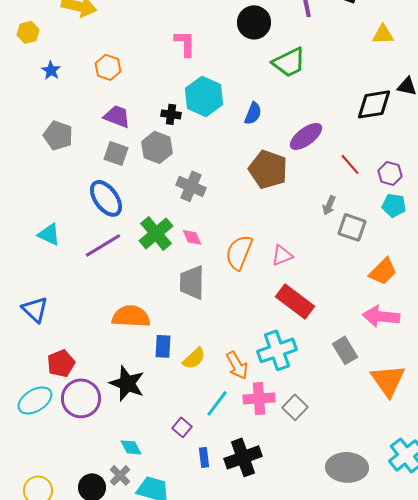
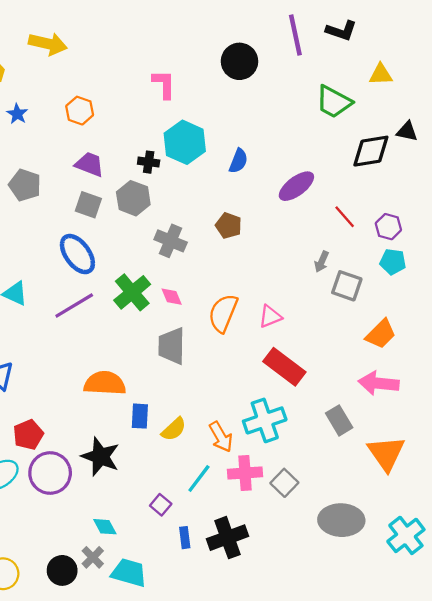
green trapezoid: (289, 62) -> (334, 102), moved, turned 54
brown pentagon: (268, 169) -> (229, 226), moved, size x0.6
gray ellipse: (347, 467) -> (341, 520), moved

